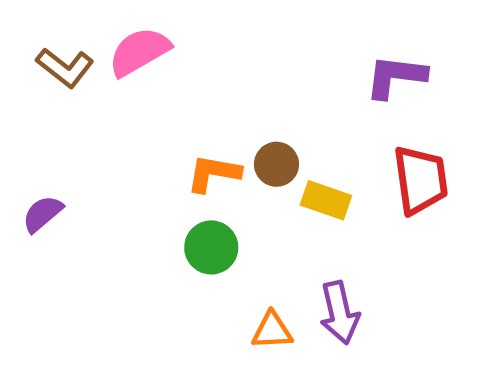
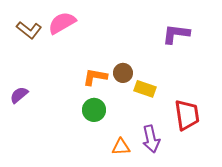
red trapezoid: (420, 180) -> (187, 115), moved

